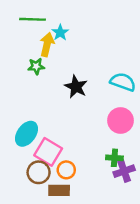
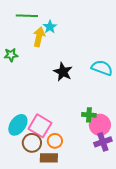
green star: (36, 66) -> (11, 55), moved
pink circle: (121, 120) -> (100, 125), moved
cyan ellipse: (27, 134) -> (18, 125), moved
green cross: (114, 158) -> (89, 115), moved

